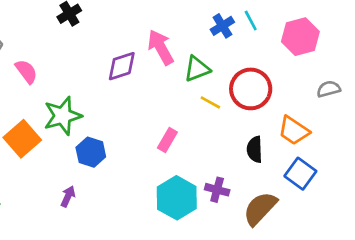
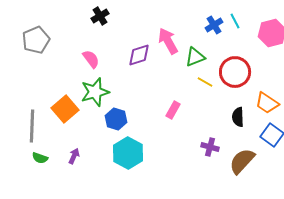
pink semicircle: (26, 71) -> (91, 59), moved
purple arrow: (68, 196) -> (74, 156), moved
cyan hexagon: (177, 198) -> (128, 153), moved

